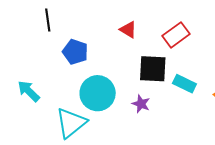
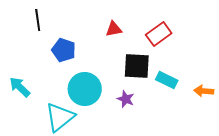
red triangle: (128, 30) -> (114, 29), turned -42

